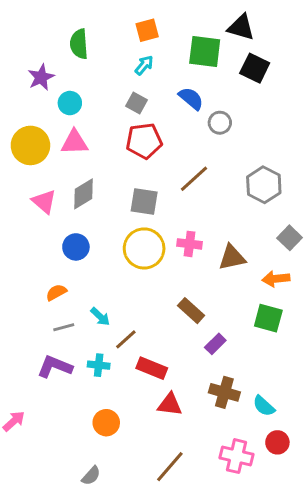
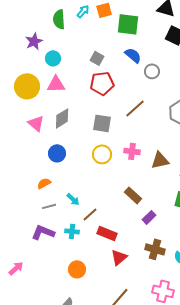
green square: (205, 52) -> (128, 24), moved
cyan arrow: (144, 65) -> (83, 11), moved
yellow circle: (144, 248) -> (102, 154), size x0.7
red triangle: (170, 404) -> (119, 257), turned -48

